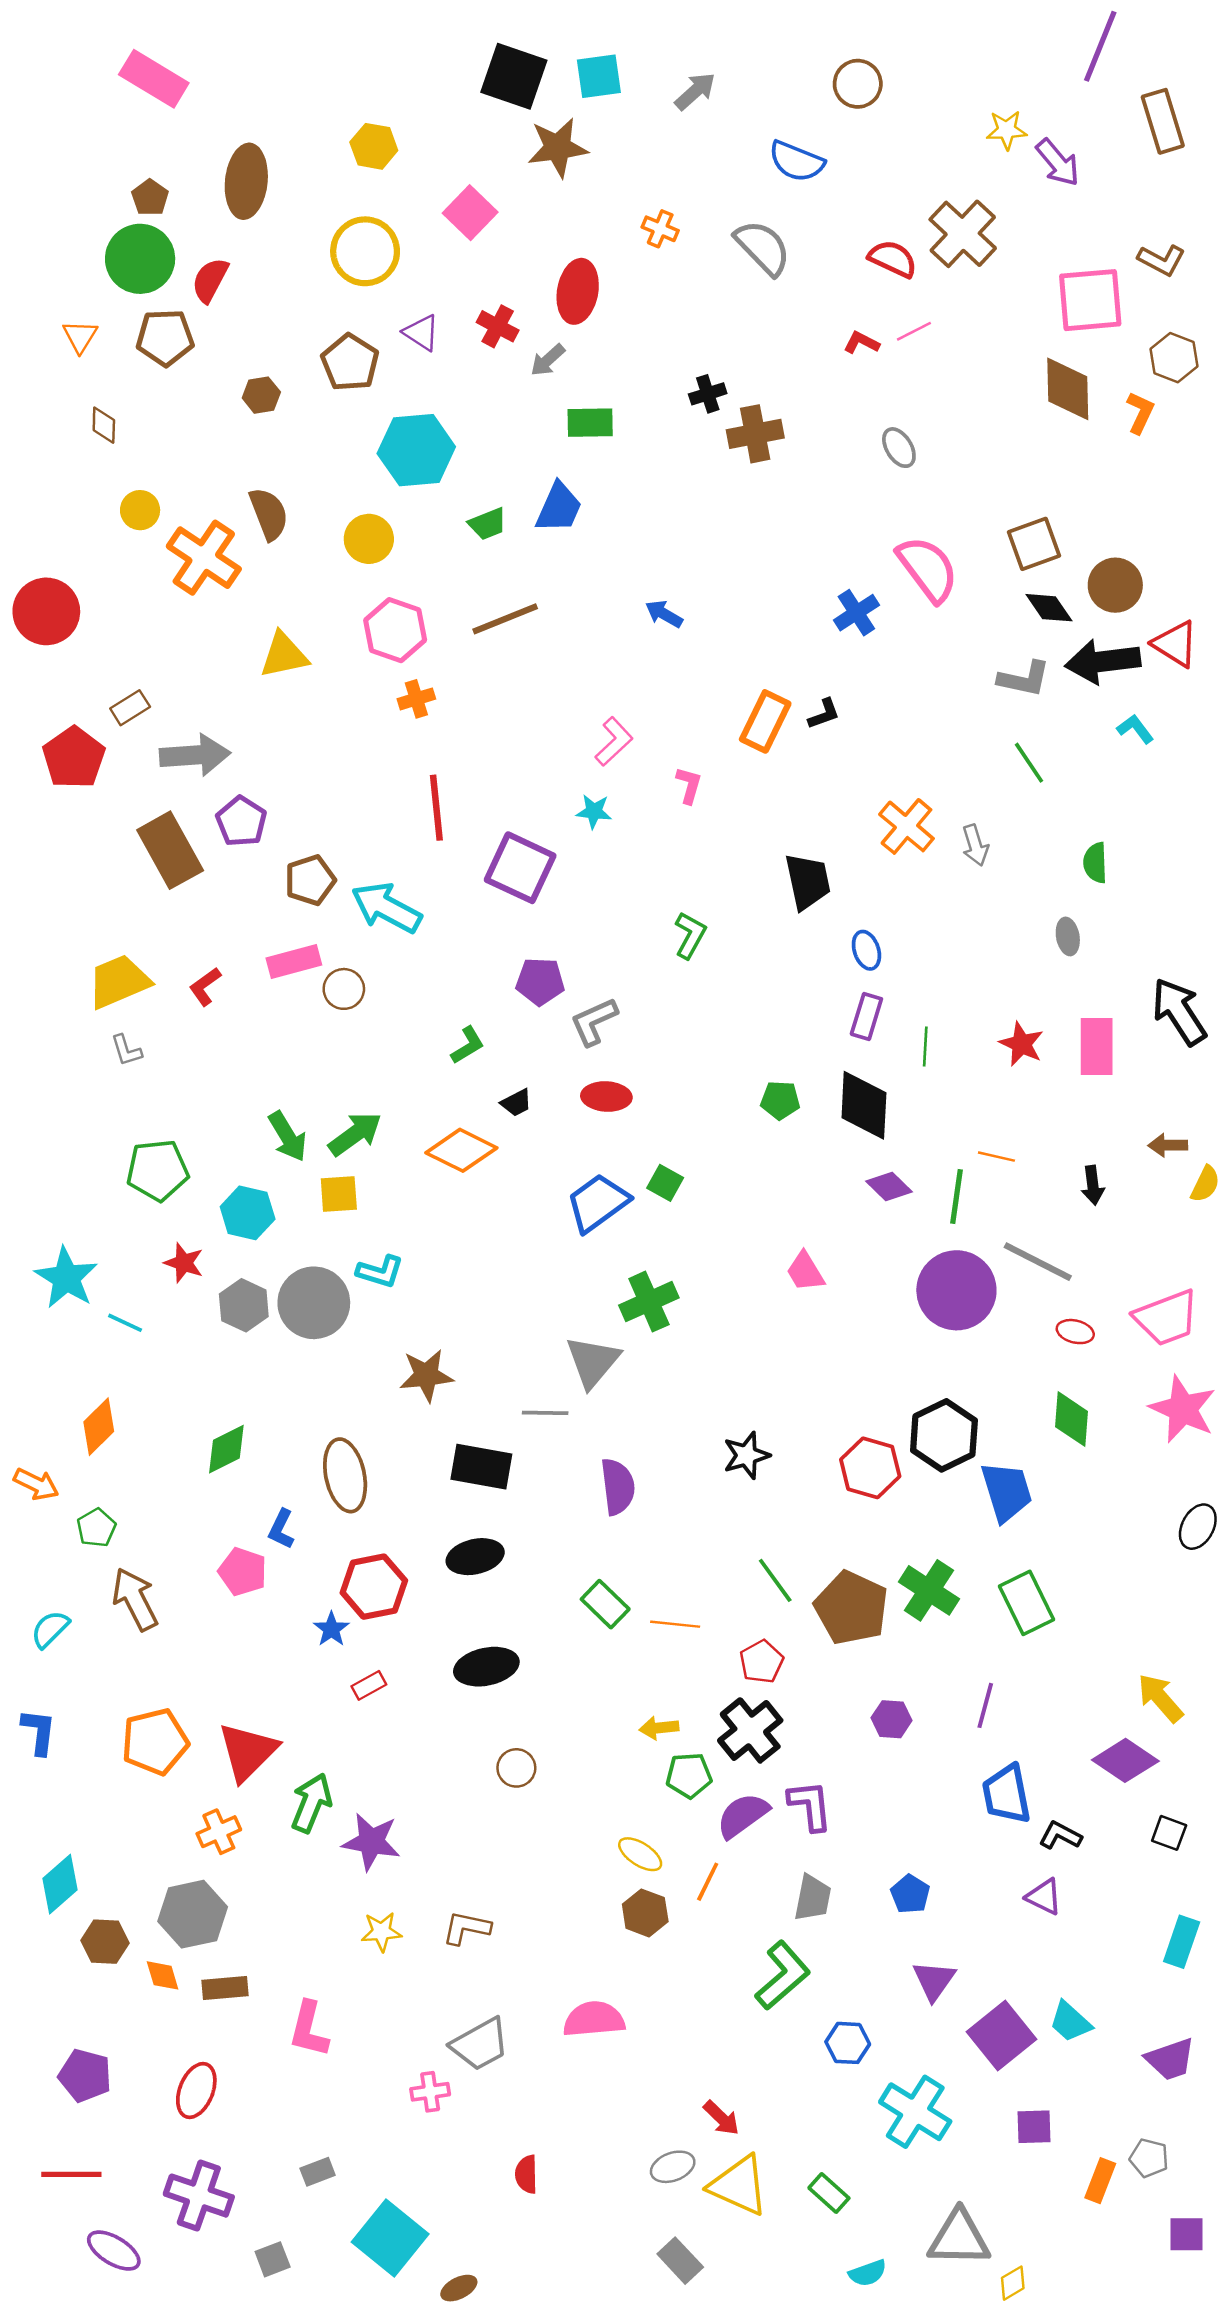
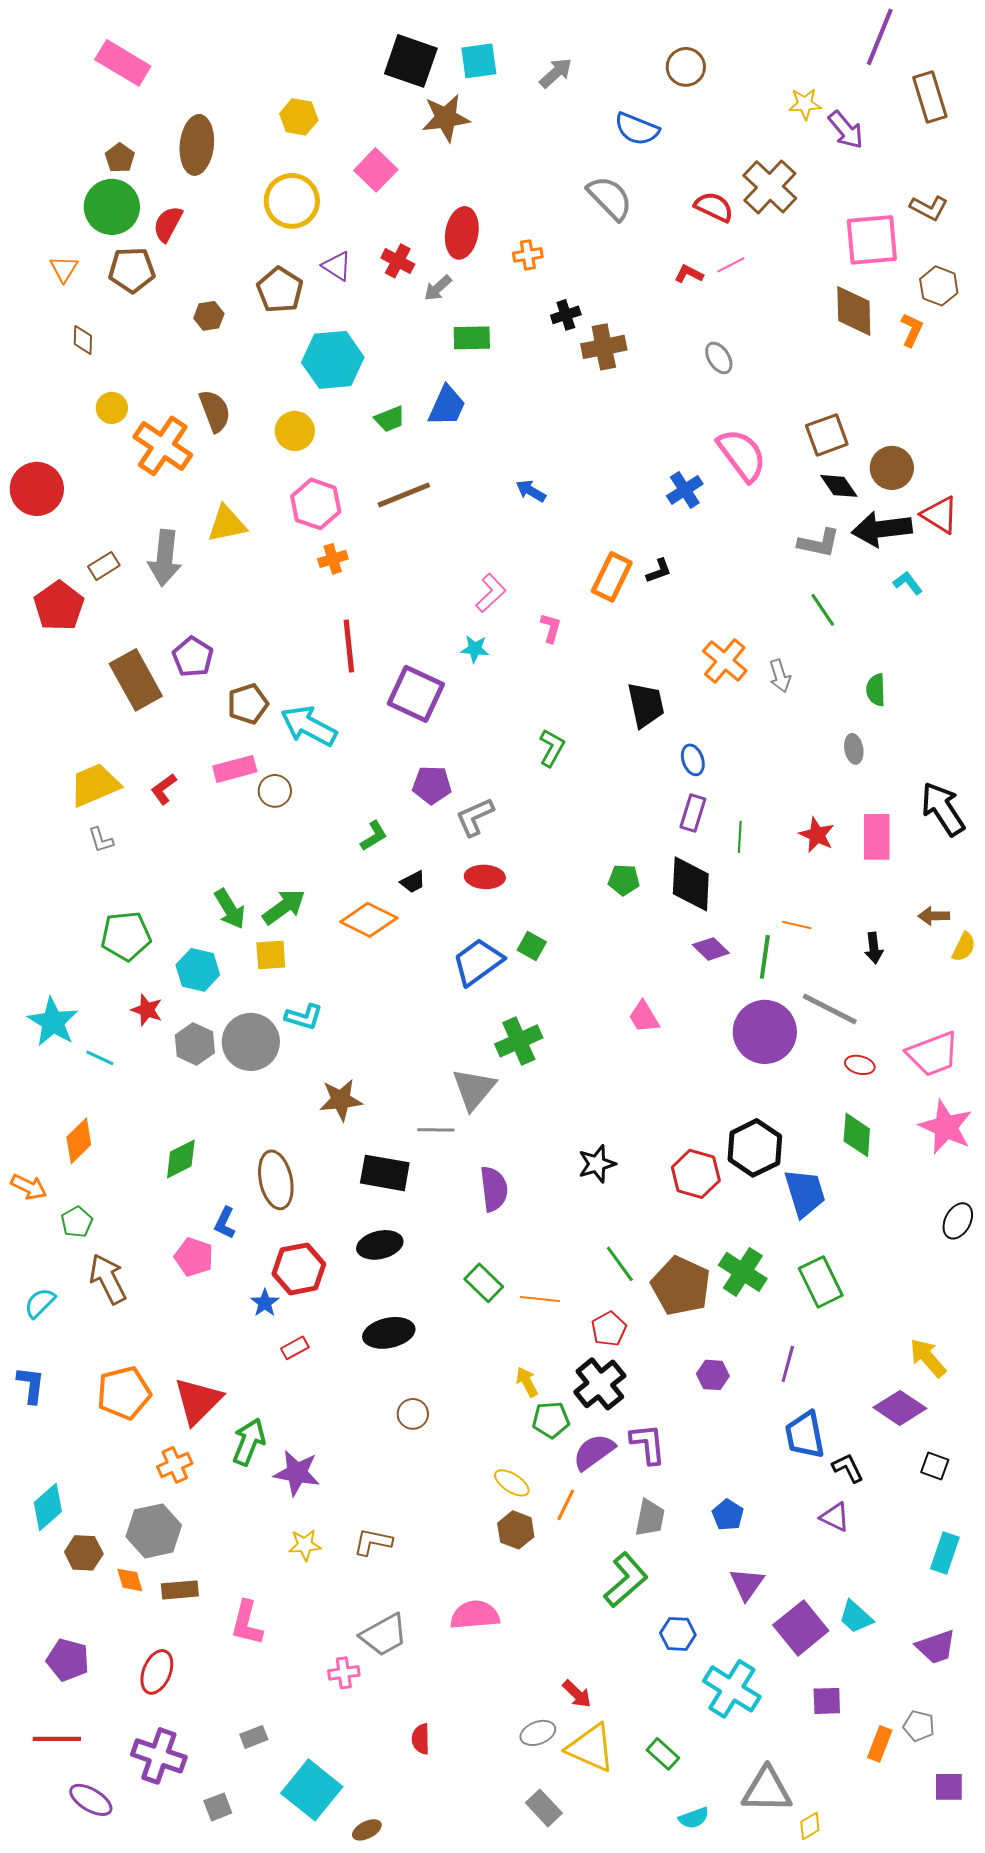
orange cross: (660, 229) -> (528, 255), moved, turned -32
gray arrow: (195, 755) -> (165, 558), moved, turned 100
yellow arrow: (659, 1728) -> (527, 1382), turned 68
black L-shape: (1060, 1835) -> (848, 1468), turned 36

